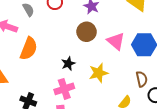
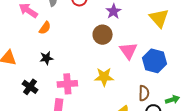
orange semicircle: (29, 49) -> (45, 28), moved, size x0.6
black star: (68, 64) -> (46, 58), moved

